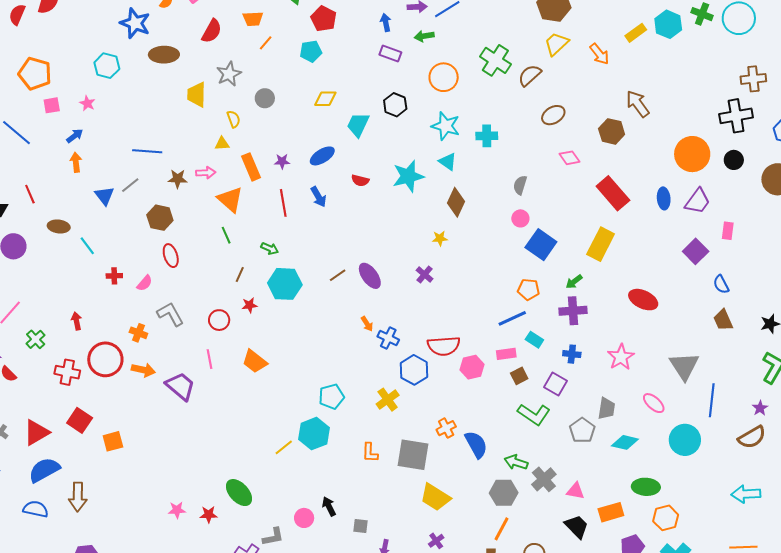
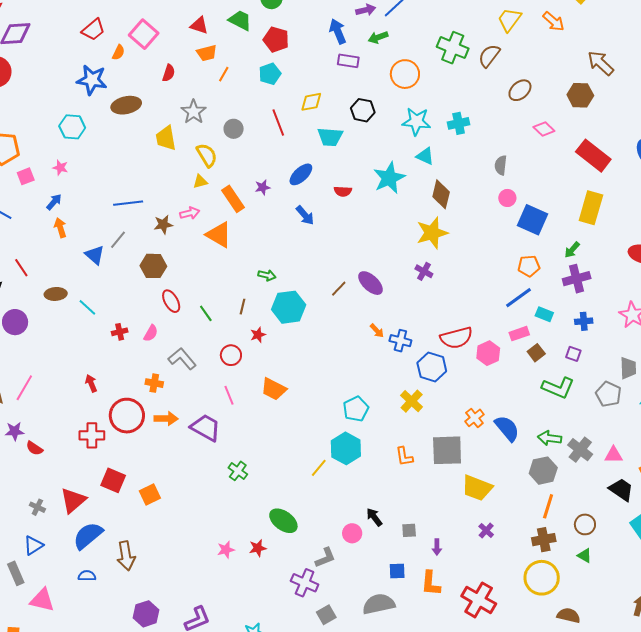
blue arrow: (386, 23) -> (338, 31), size x1.4
red semicircle: (212, 31) -> (169, 73), size x0.7
yellow diamond: (325, 99) -> (311, 102), moved
yellow semicircle: (234, 119) -> (207, 155), size x1.4
cyan trapezoid: (358, 125) -> (330, 137), turned -100
red line: (283, 203) -> (278, 122), moved
green line: (226, 235) -> (206, 313), moved
yellow star: (440, 238) -> (432, 233), size x2.0
green cross: (36, 339) -> (238, 471), moved
purple square: (555, 384) -> (573, 354), size x0.7
blue semicircle: (36, 509) -> (87, 576), size x0.7

